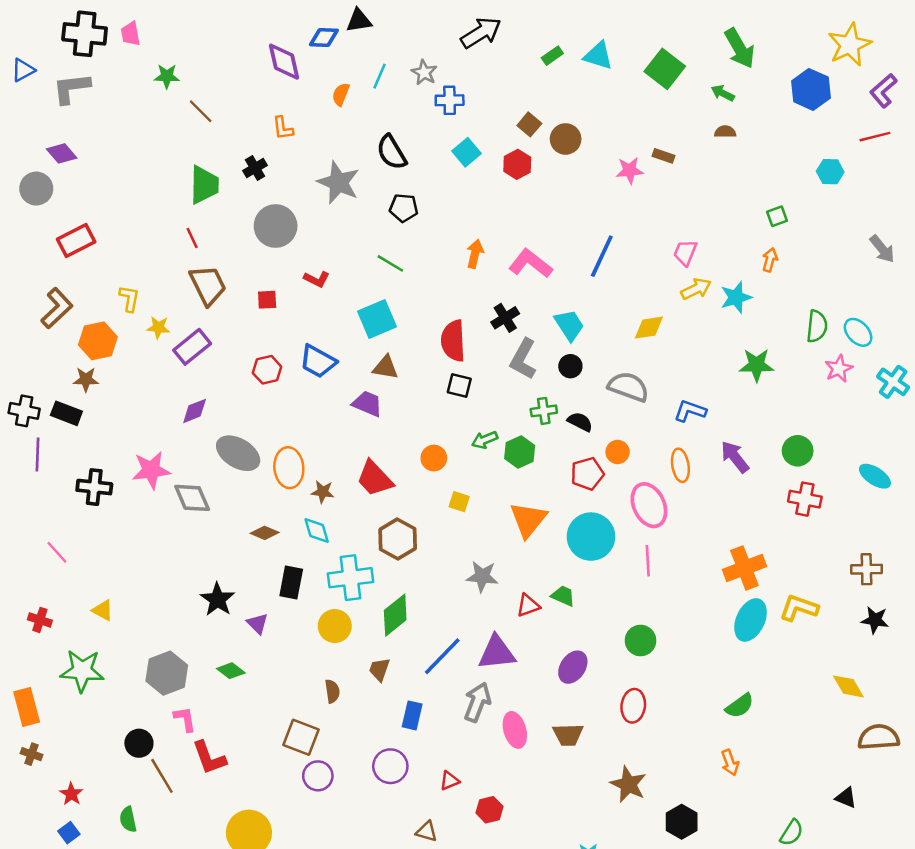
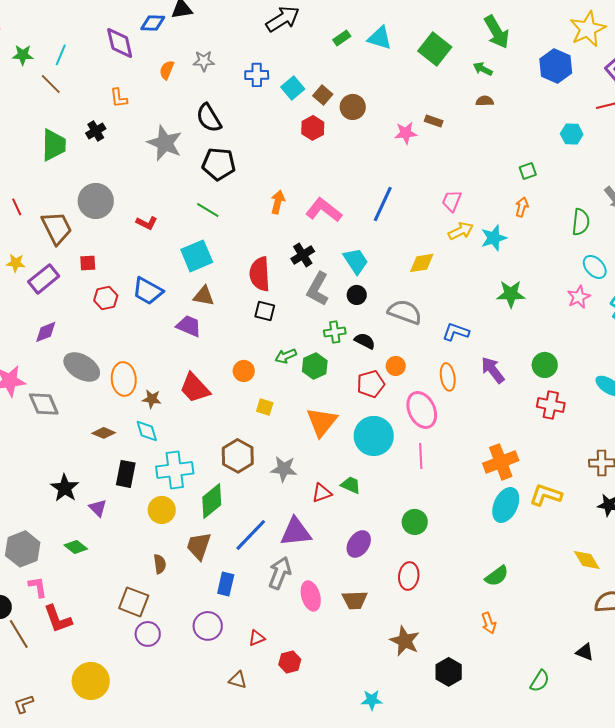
gray star: (424, 73) -> (204, 61), moved, turned -30
cyan line: (379, 76) -> (61, 55), moved
cyan square: (466, 152) -> (293, 88), moved
black pentagon: (404, 208) -> (219, 164), size x1.4
gray circle: (276, 226) -> (96, 201), moved
red line: (192, 238) -> (17, 207), moved
red square: (267, 300) -> (88, 263), moved
green semicircle: (817, 326) -> (581, 222), moved
brown hexagon: (398, 539) -> (238, 456), moved
brown trapezoid: (379, 670) -> (199, 546), size x1.4

